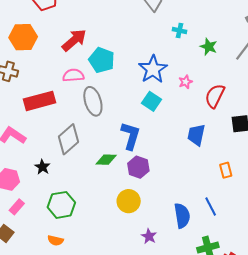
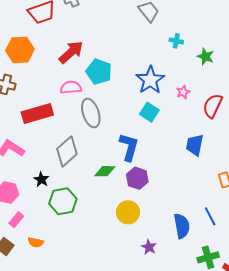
green hexagon: (61, 205) -> (63, 201), moved
orange semicircle: (55, 240) -> (36, 242), moved

